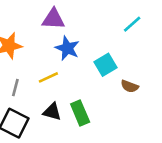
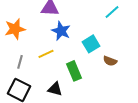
black triangle: (52, 112) -> (55, 89), moved
green rectangle: (80, 113) -> (74, 71), moved

